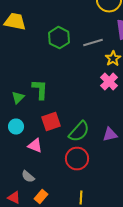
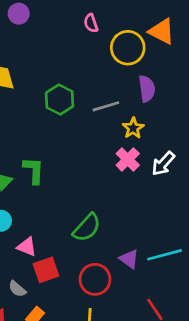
red square: (51, 122) -> (46, 270), moved
purple triangle: (110, 135) -> (129, 259), moved, turned 49
red circle: (77, 159) -> (95, 279), moved

